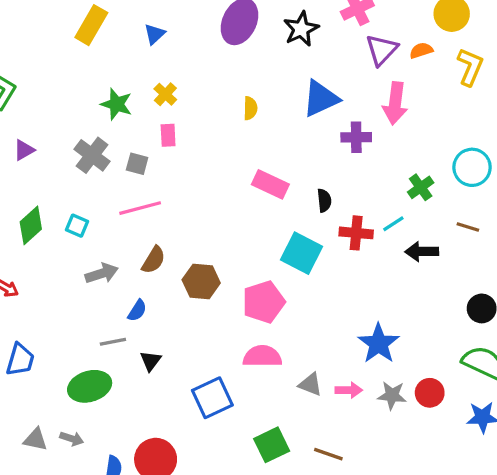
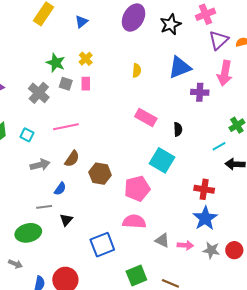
gray square: (137, 164) -> (66, 84), moved
red cross: (356, 233) -> (204, 189), moved

